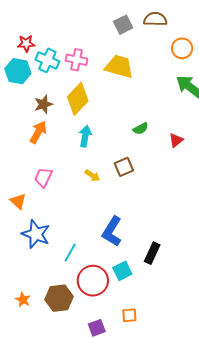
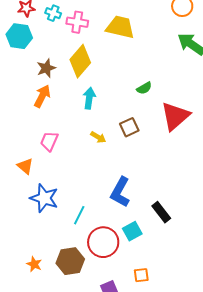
cyan cross: (47, 60) -> (53, 13), moved, size x0.7
red triangle: (176, 140) -> (175, 116), moved, size x2.0
black rectangle: (152, 253) -> (161, 212), turned -60

